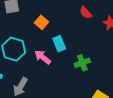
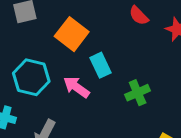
orange square: (41, 22) -> (72, 34), size x1.5

